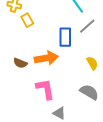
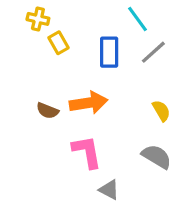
blue rectangle: (65, 37) -> (109, 52), moved

